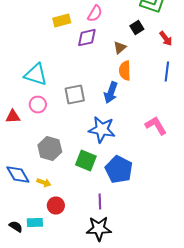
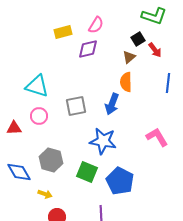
red arrow: (166, 39) -> (155, 50), moved
brown triangle: (120, 48) -> (129, 57), moved
blue diamond: (18, 175) -> (19, 172), moved

